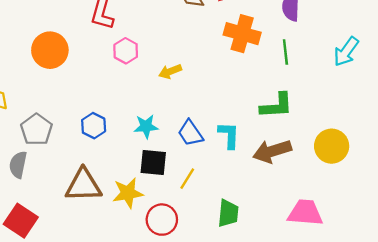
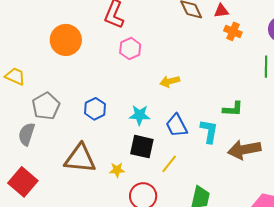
orange cross: (242, 34) -> (233, 31), moved, size x0.6
yellow arrow: (170, 71) -> (170, 81), moved
green L-shape: (276, 106) -> (233, 109), moved, size x0.7
yellow star: (128, 193) -> (117, 170), size x0.6

